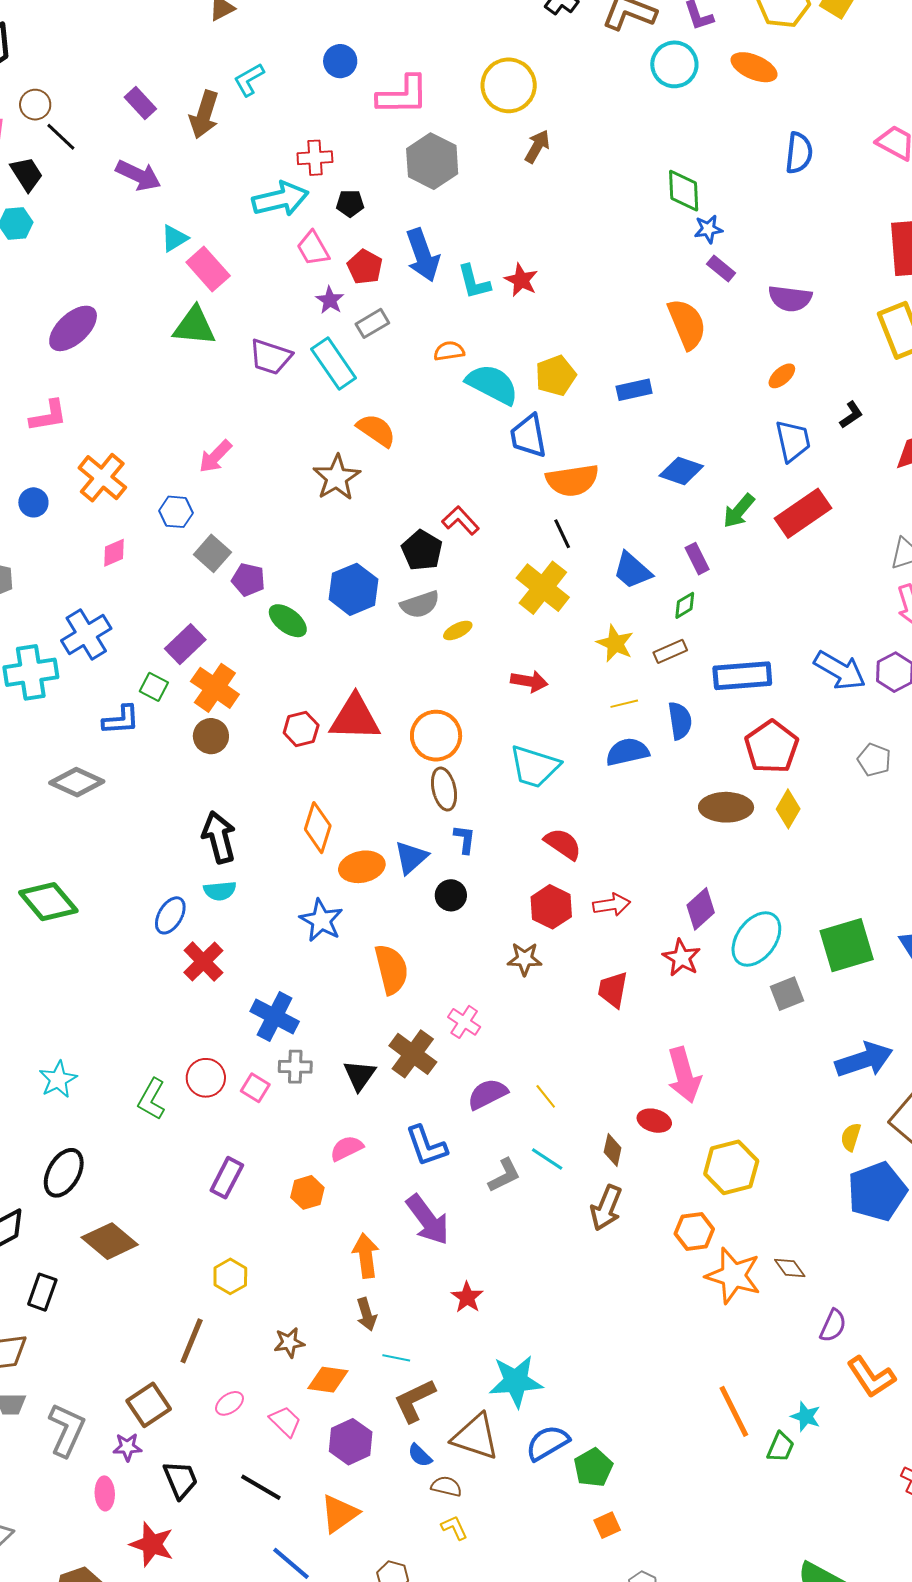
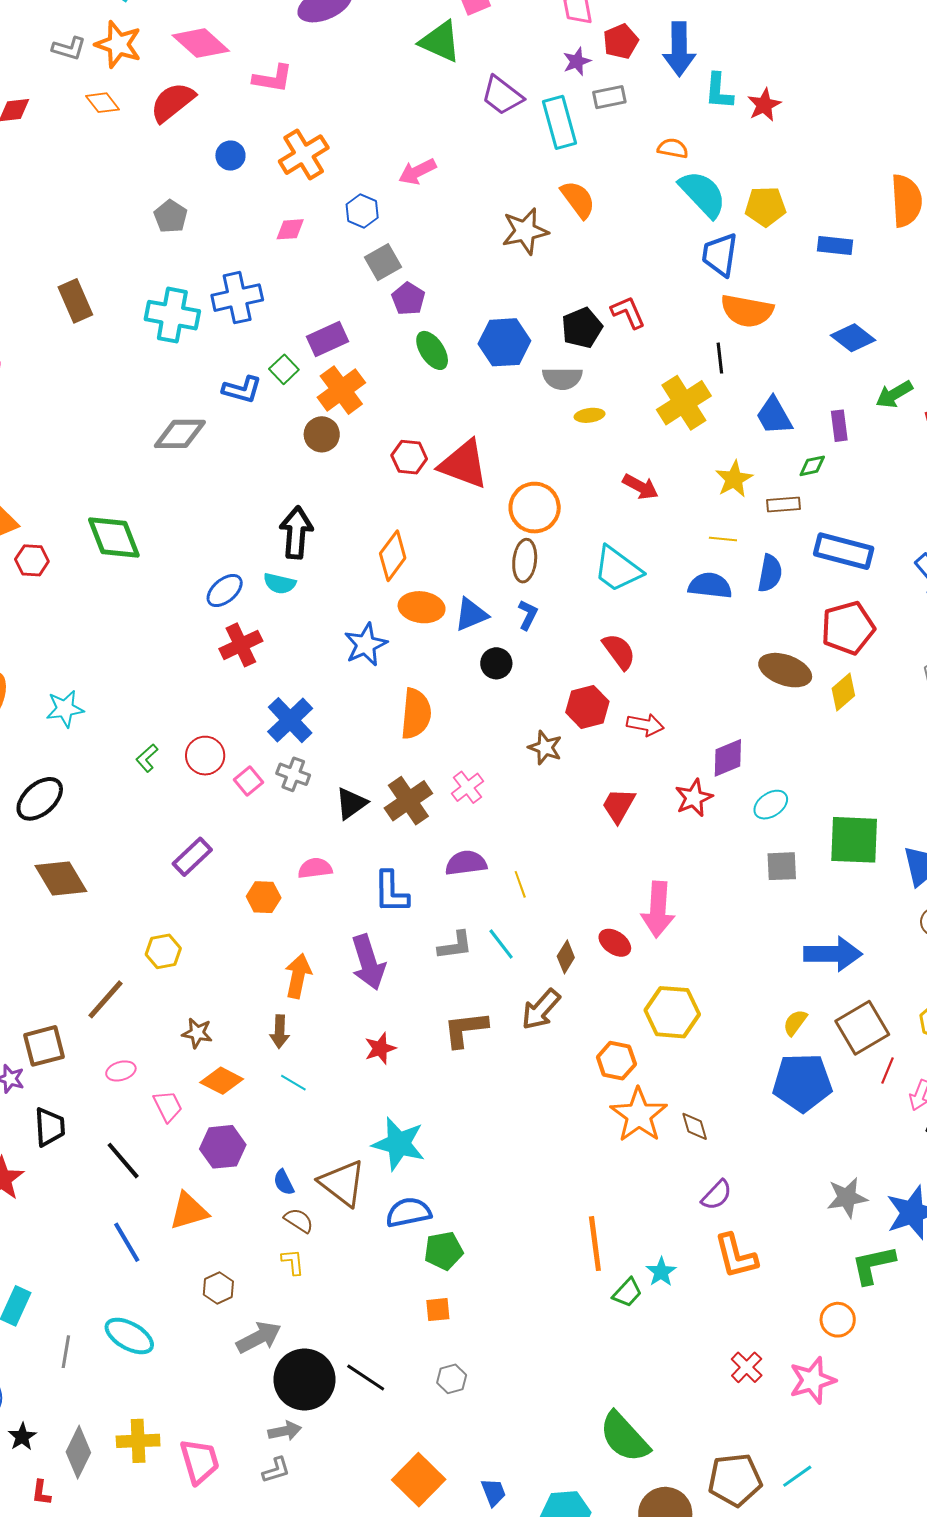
gray diamond: (77, 782) -> (180, 434), turned -44
cyan ellipse: (756, 939) -> (771, 805), size x0.6
green L-shape: (152, 1099) -> (147, 758), size x0.7
brown L-shape: (415, 1400) -> (466, 1029), moved

